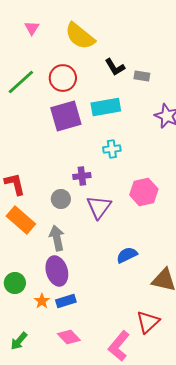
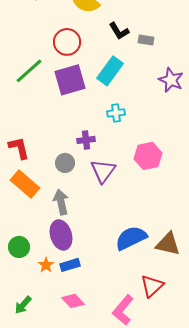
green line: (21, 82) -> (29, 71), moved
cyan rectangle: (106, 107) -> (110, 71), turned -44
blue semicircle: (127, 255) -> (131, 238), moved, size x1.5

